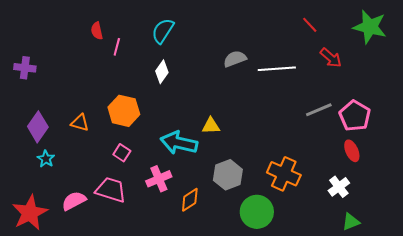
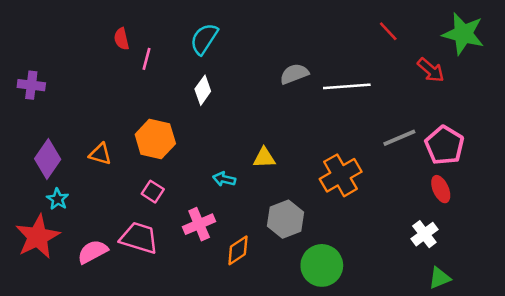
red arrow: (331, 58) -> (431, 70), moved
cyan arrow: (179, 143) -> (224, 179), size x0.5
orange cross: (284, 174) -> (341, 175), moved, turned 36
red star: (30, 213) -> (38, 237), moved

